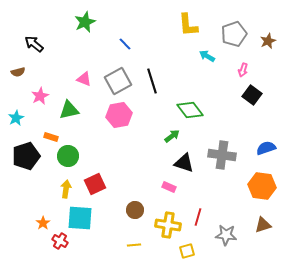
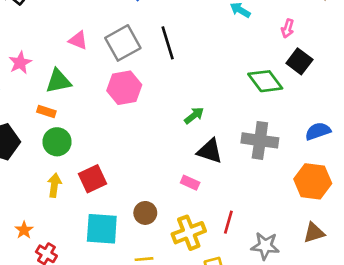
green diamond: (190, 110) -> (265, 81), moved
orange rectangle: (51, 137) -> (46, 111), moved
cyan square: (80, 218) -> (102, 229), moved
yellow cross: (168, 225) -> (189, 233), turned -30

